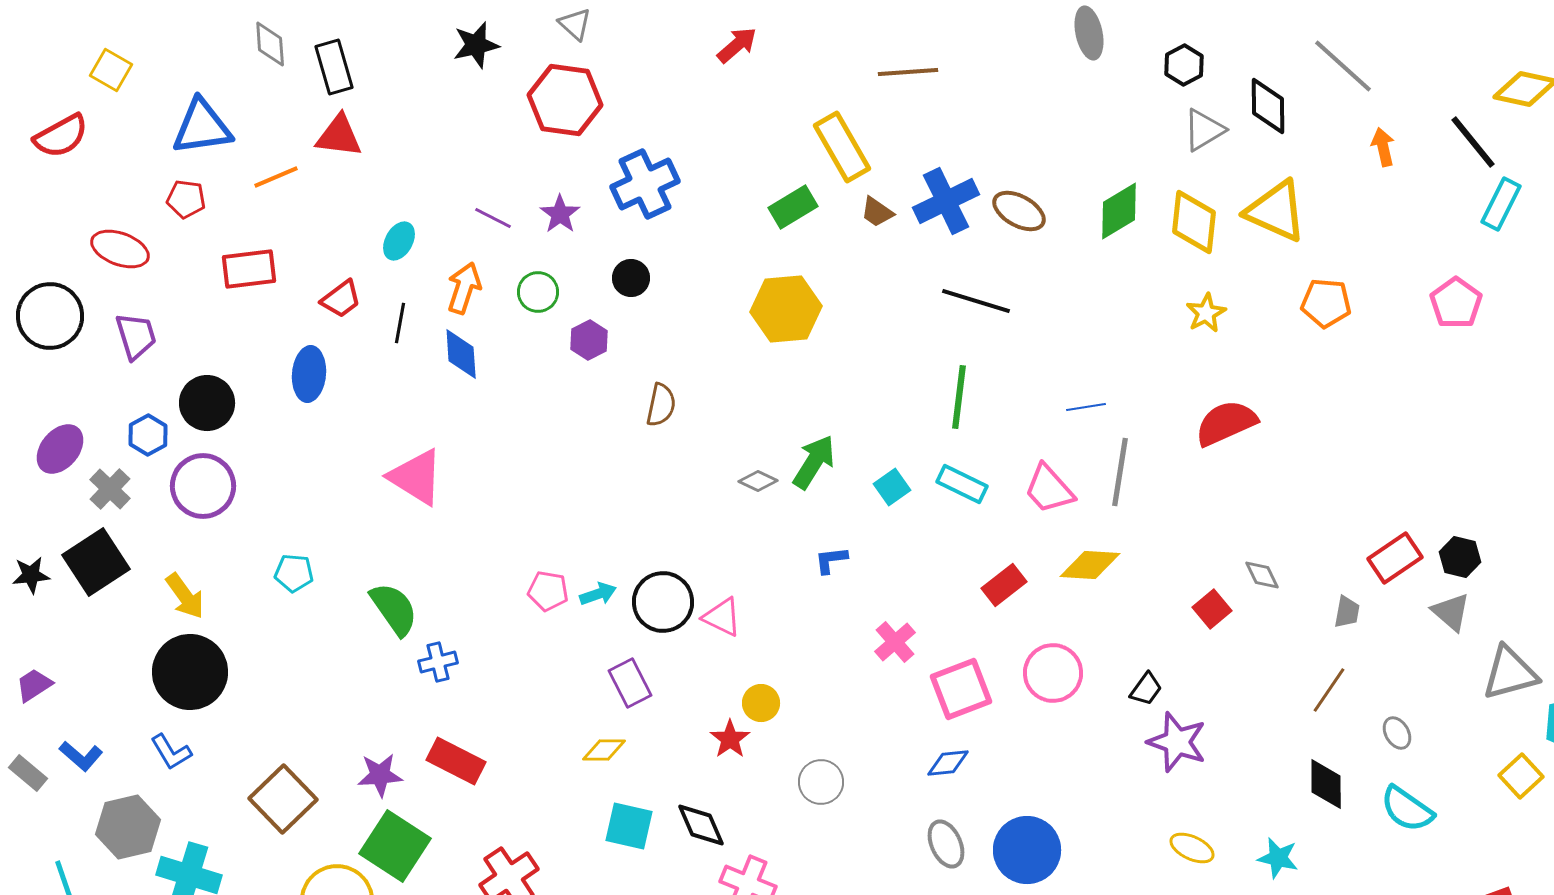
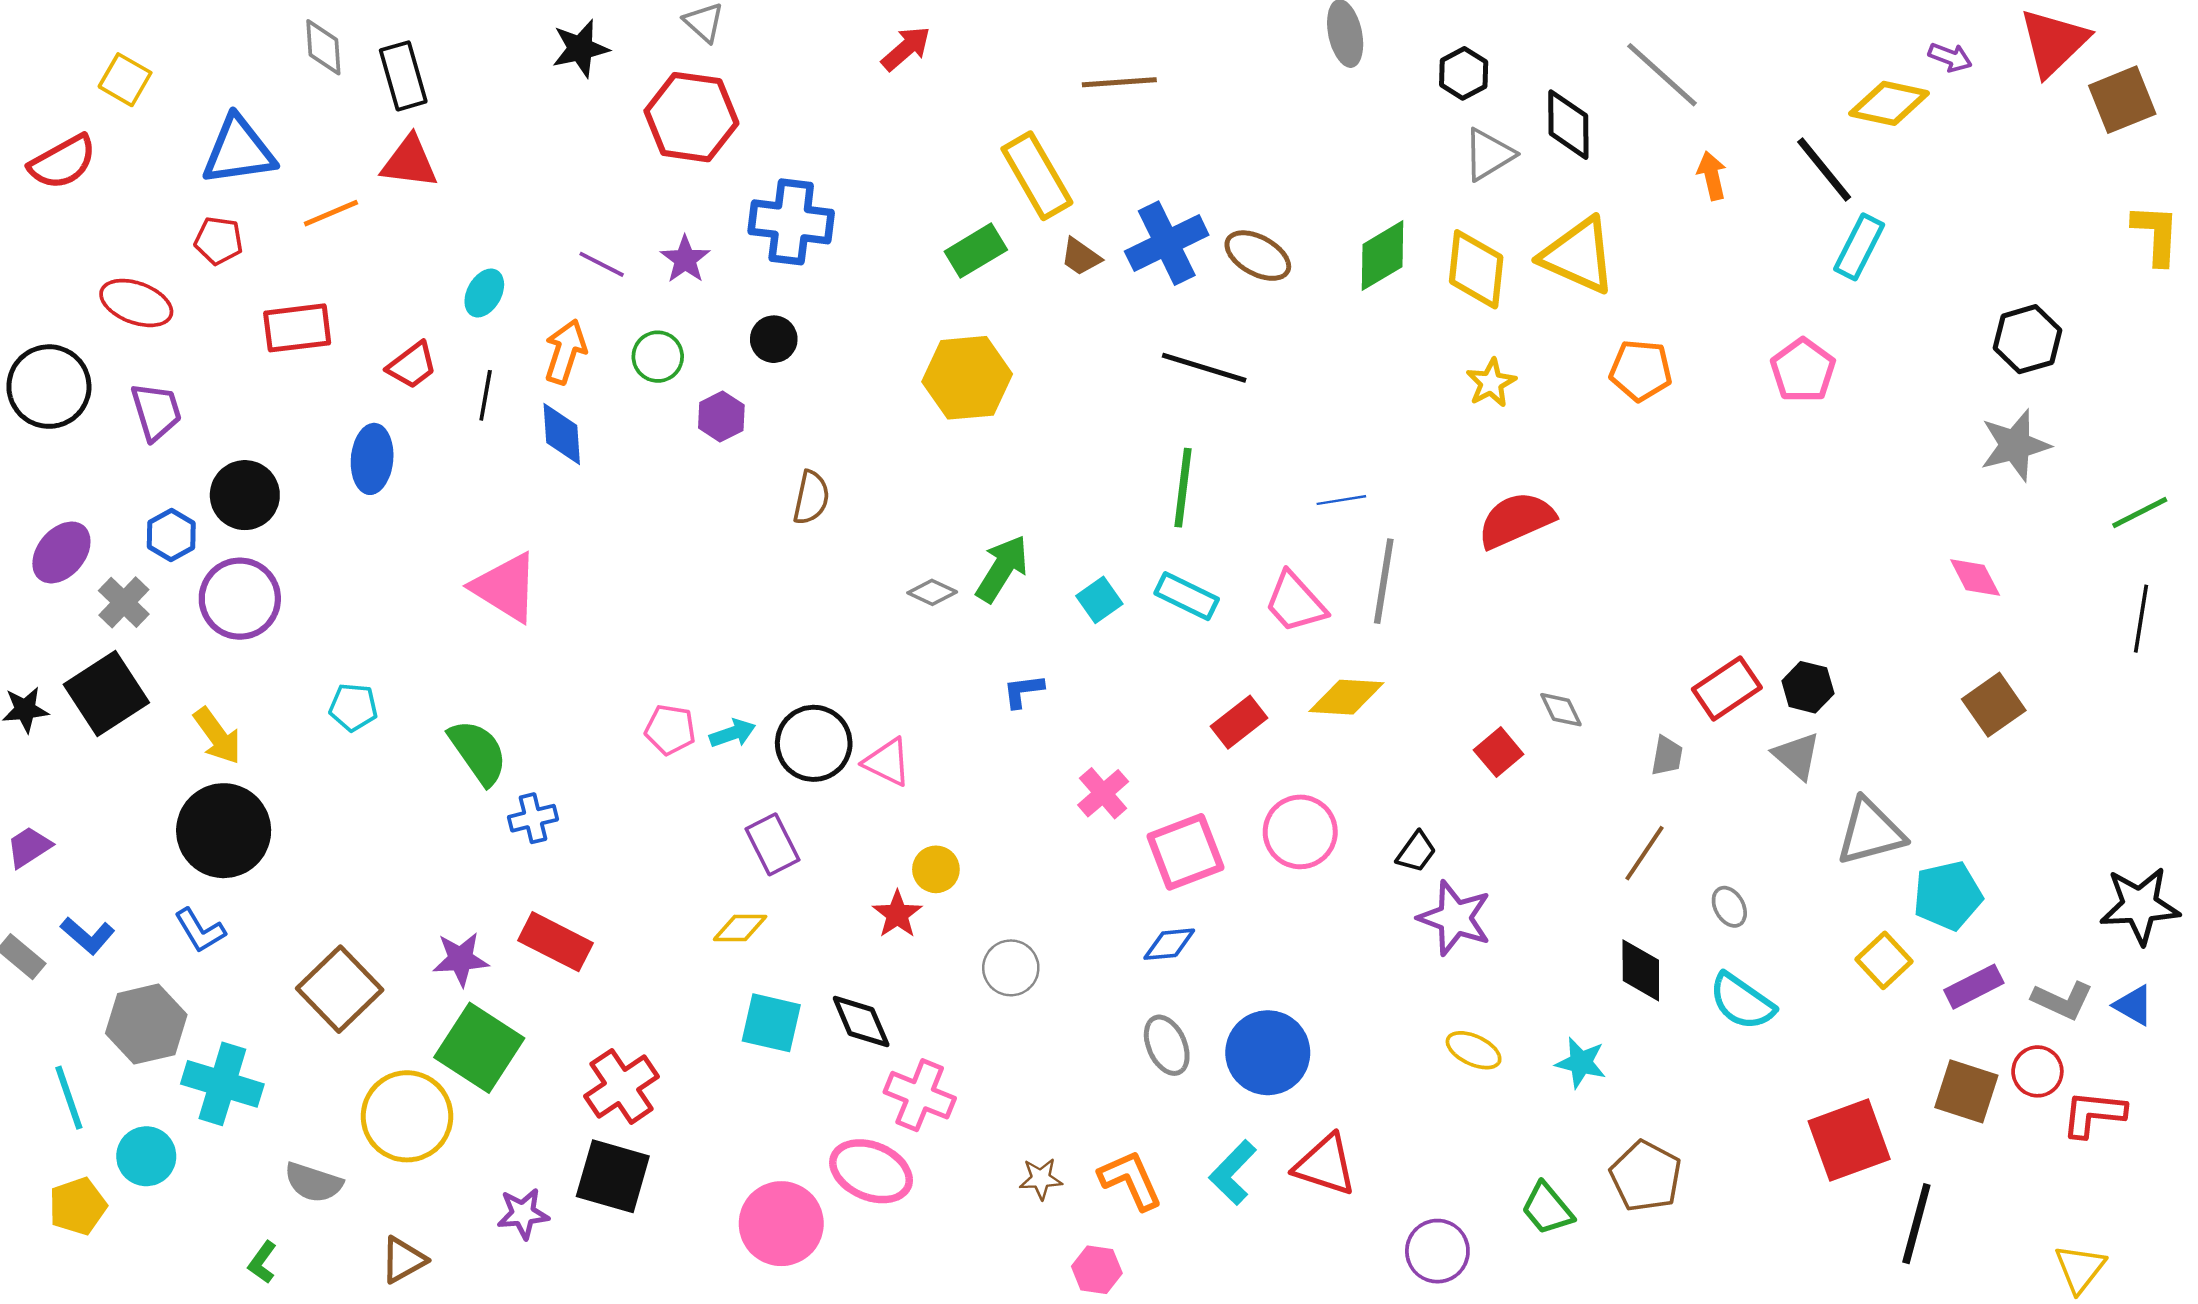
blue cross: (645, 184) -> (791, 222), turned 32

